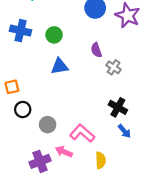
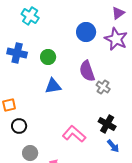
purple semicircle: (96, 50) -> (87, 71), size x1.5
gray circle: (48, 125) -> (30, 153), moved
pink L-shape: (82, 133) -> (74, 134), moved

